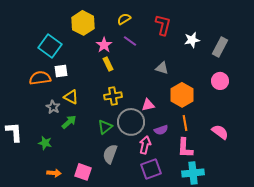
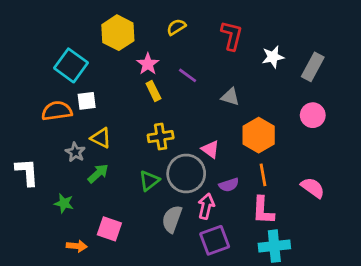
purple line: (130, 41) -> (188, 75), moved
pink triangle: (148, 105) -> (210, 149), turned 48
white L-shape: (14, 132) -> (27, 172), moved
gray semicircle: (110, 154) -> (172, 219), moved
pink square: (83, 172) -> (109, 229), moved

